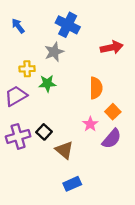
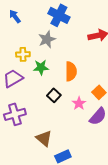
orange semicircle: (96, 88) -> (71, 71), moved
black square: (44, 132) -> (54, 95), moved
brown triangle: (64, 150) -> (44, 138), moved

